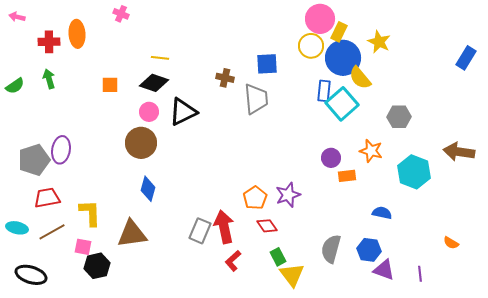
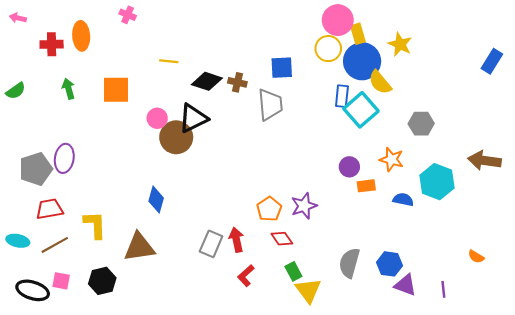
yellow rectangle: (339, 32) -> (358, 34), turned -42
green arrow: (49, 79) -> (68, 89), moved
black diamond: (154, 83) -> (207, 81), moved
orange square: (110, 85) -> (116, 90), size x1.6
brown circle: (141, 143) -> (176, 137), moved
blue semicircle: (382, 213) -> (403, 200), moved
red arrow: (224, 227) -> (236, 240), size x0.7
pink square: (83, 247) -> (61, 281), moved

